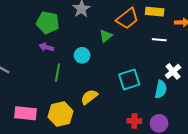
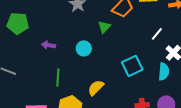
green pentagon: (48, 23) -> (18, 23), moved
white line: (159, 40) -> (157, 34), moved, turned -48
green line: (57, 73) -> (58, 78), moved

